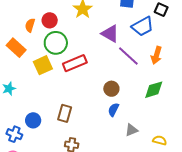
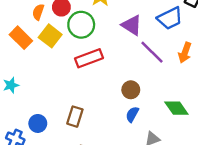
green circle: (56, 43) -> (81, 25), moved
yellow square: (43, 65) -> (50, 36), moved, turned -30
green diamond: (154, 90) -> (176, 108), moved, turned 70

